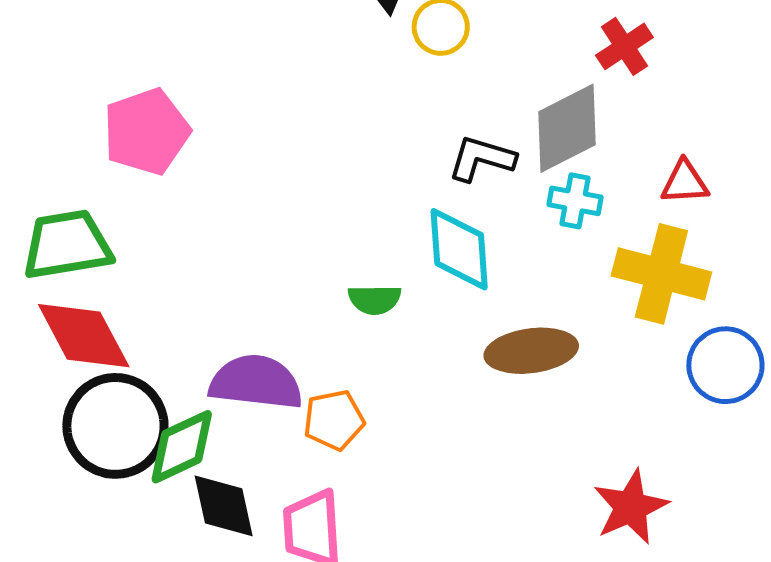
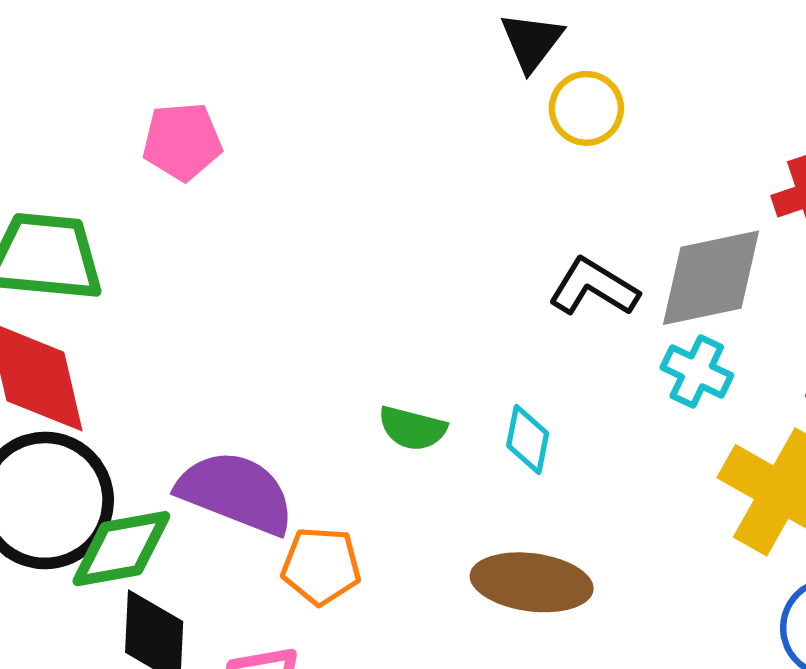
pink pentagon: (146, 132) -> (182, 141), size x0.7
cyan diamond: (459, 249) -> (528, 440), moved, size x0.6
brown ellipse: (531, 351) -> (532, 582), moved

